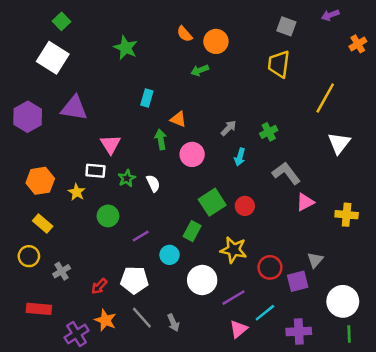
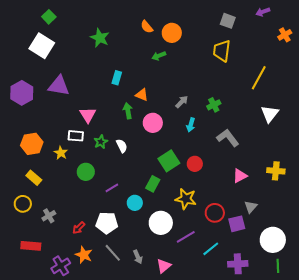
pink triangle: (305, 202) -> (240, 176), moved
pink triangle: (239, 329) -> (164, 266), moved

